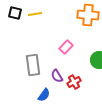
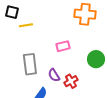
yellow line: (35, 14) -> (26, 25), moved
pink rectangle: (66, 47) -> (63, 46), turned 32

